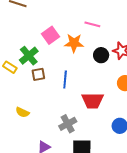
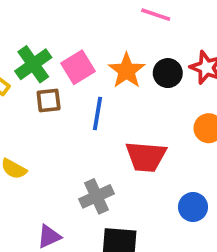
pink square: (50, 35) -> (78, 67), moved
orange star: (74, 43) -> (127, 71), moved, turned 30

